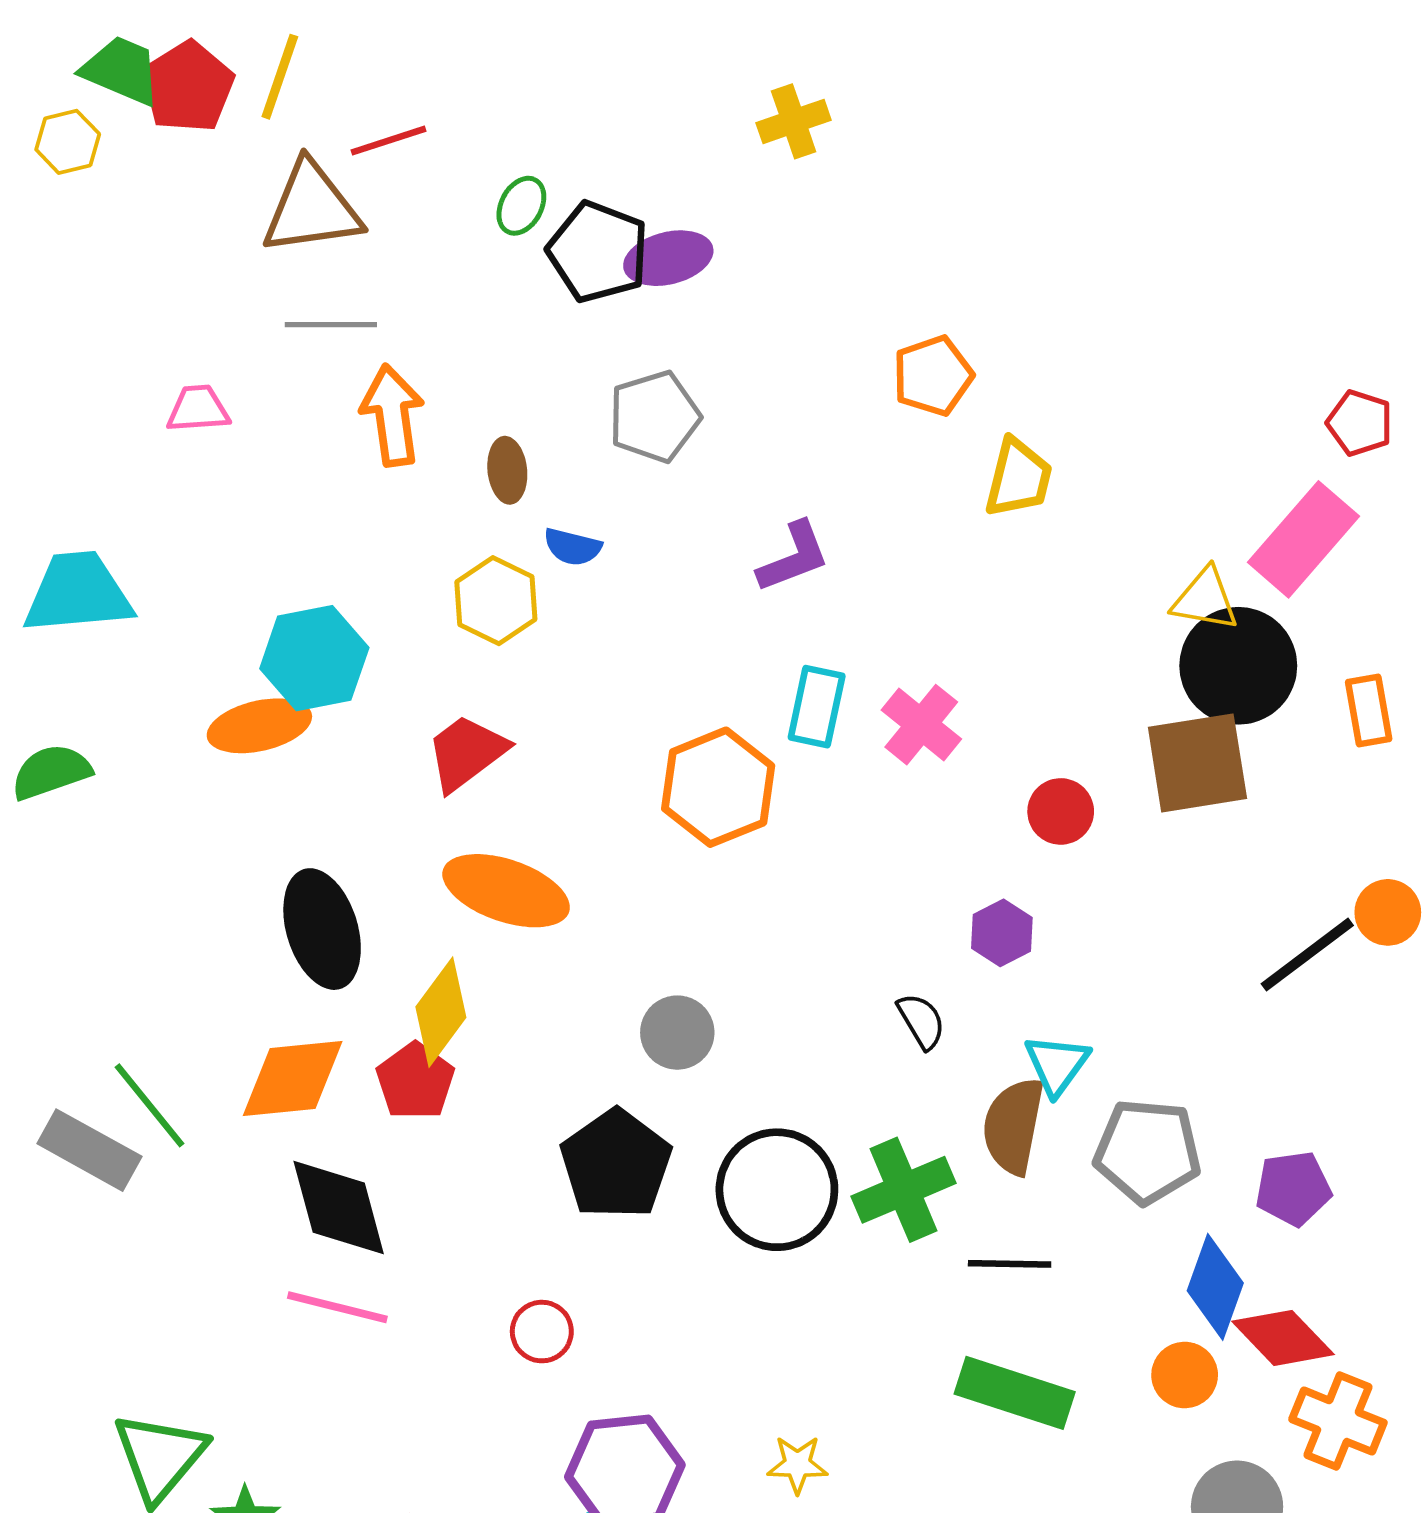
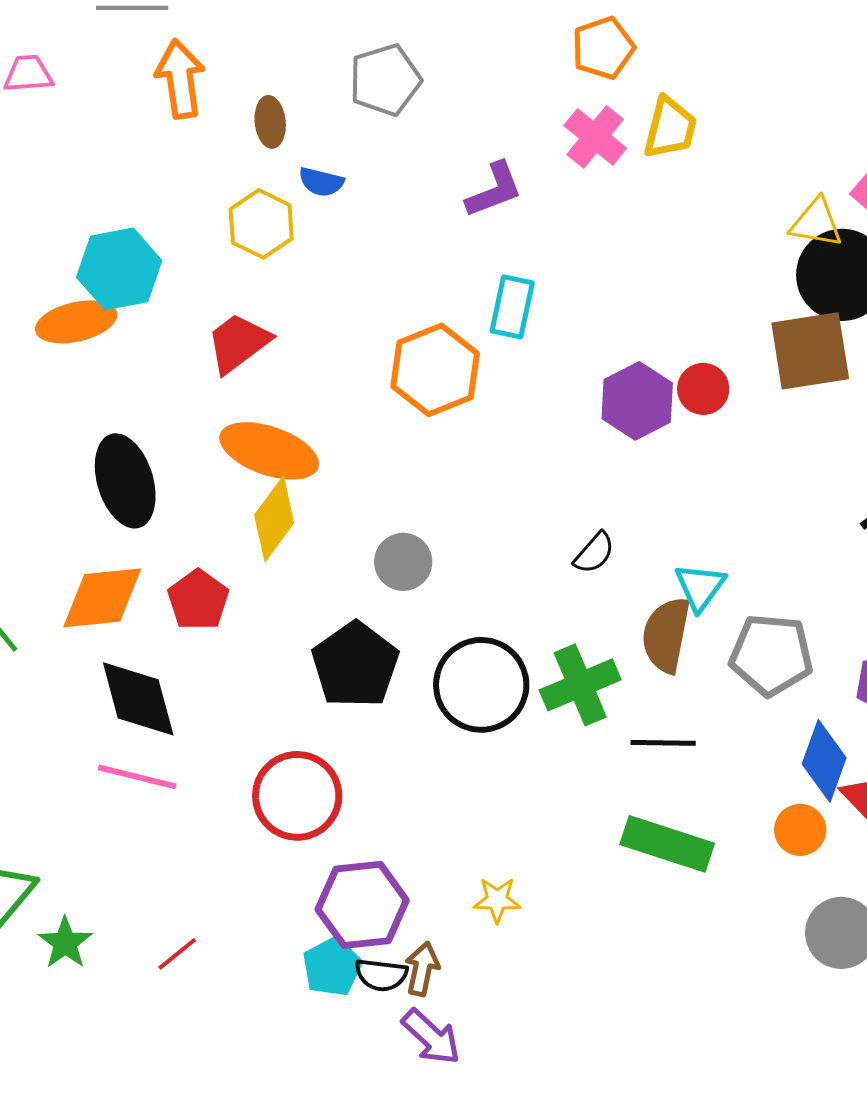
pink cross: (921, 725) -> (595, 137), moved
purple hexagon: (1002, 933) -> (637, 401), moved, size x1.5
yellow diamond: (441, 1012) -> (274, 519), moved
black semicircle: (921, 1021) -> (594, 553), turned 72
red circle: (542, 1332) -> (297, 796), size x1.8

